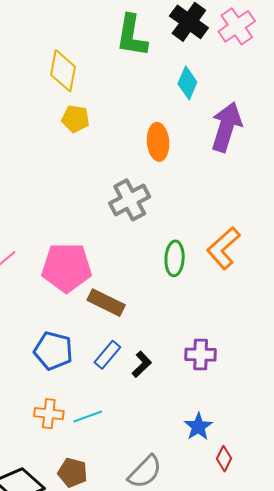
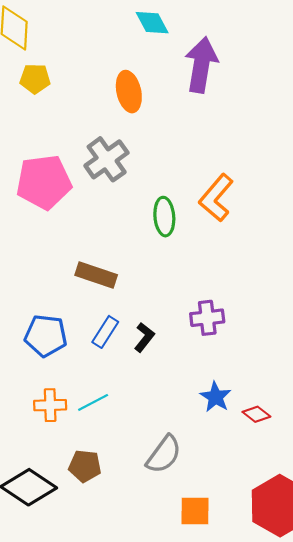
cyan diamond: (187, 83) -> (152, 23), turned -44
pink pentagon: (67, 268) -> (44, 182), moved
red diamond: (224, 459) -> (256, 414), moved, turned -70

